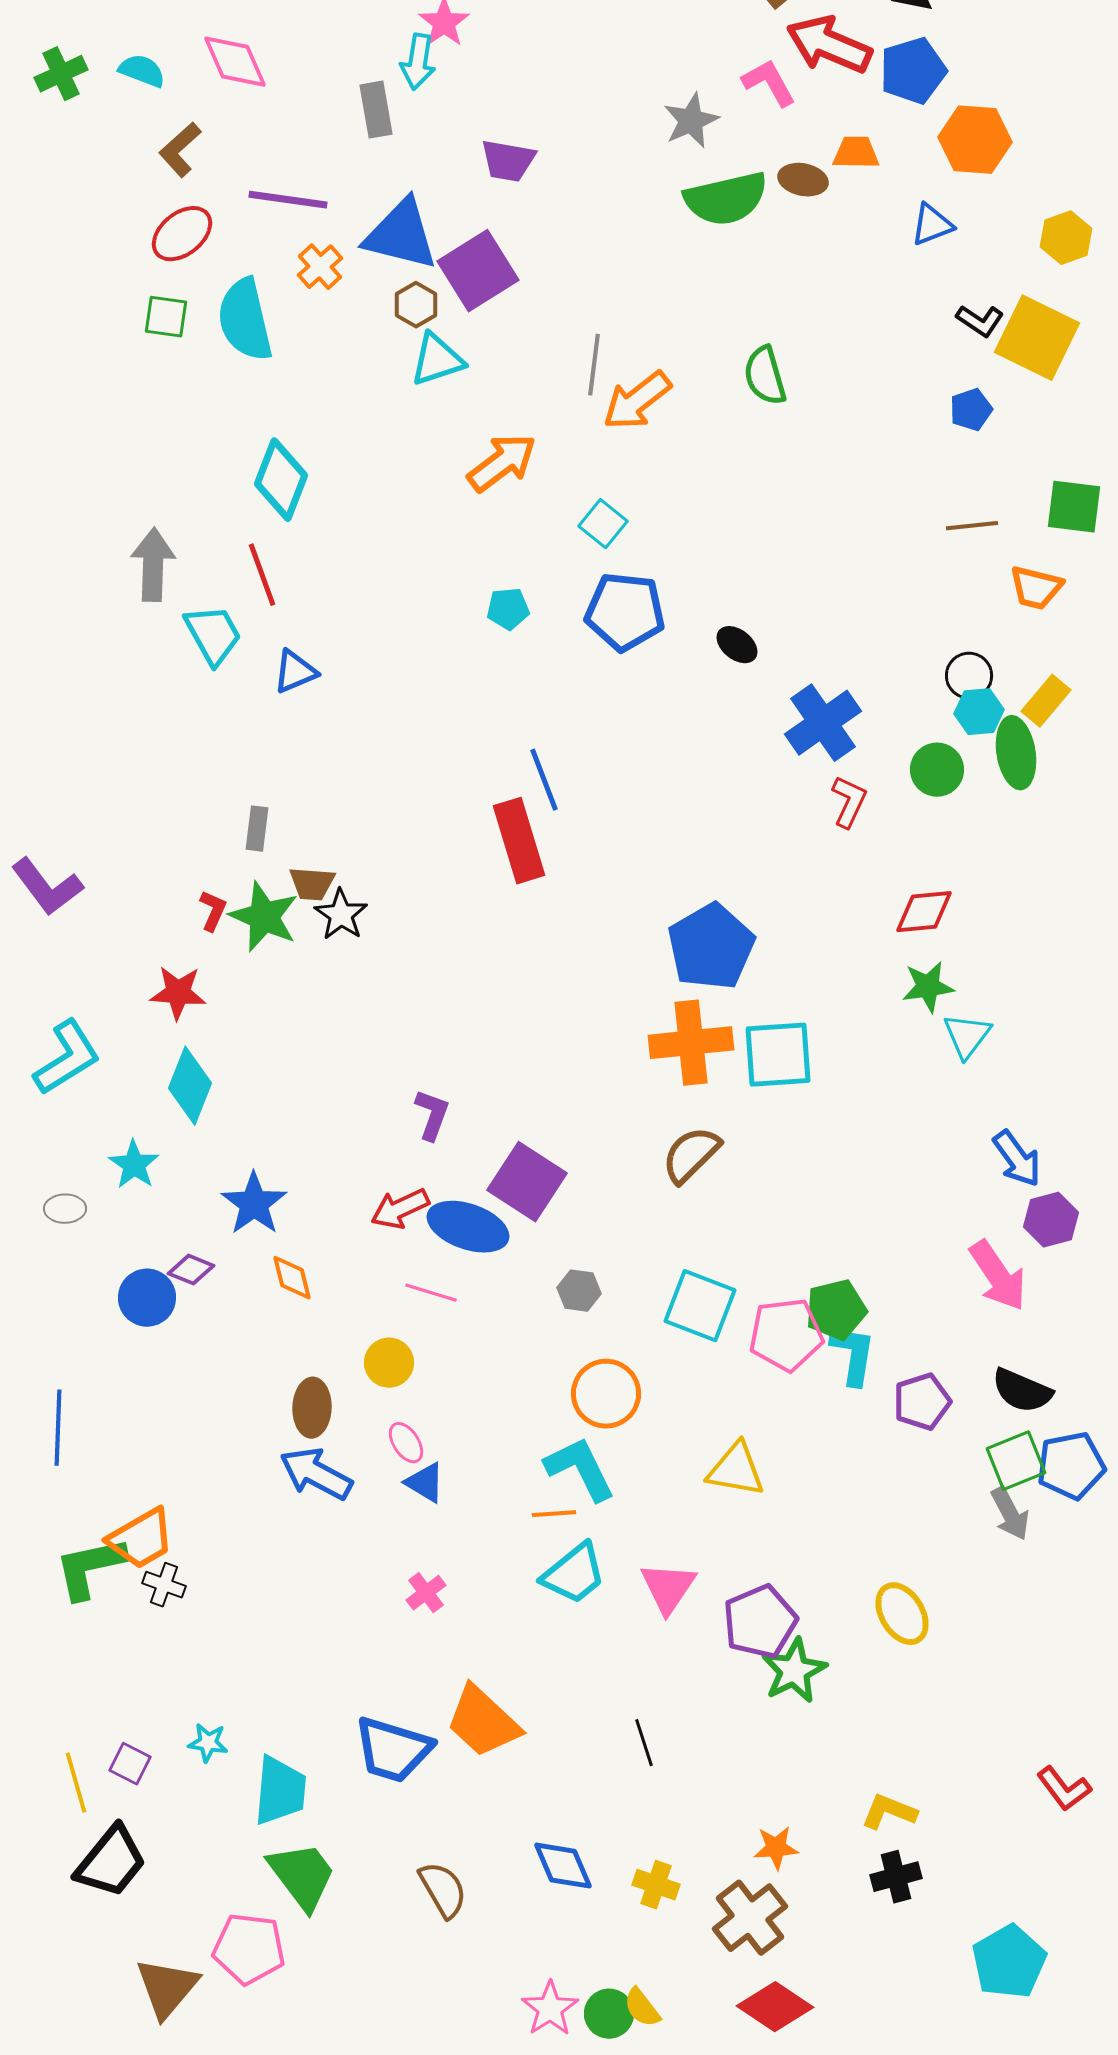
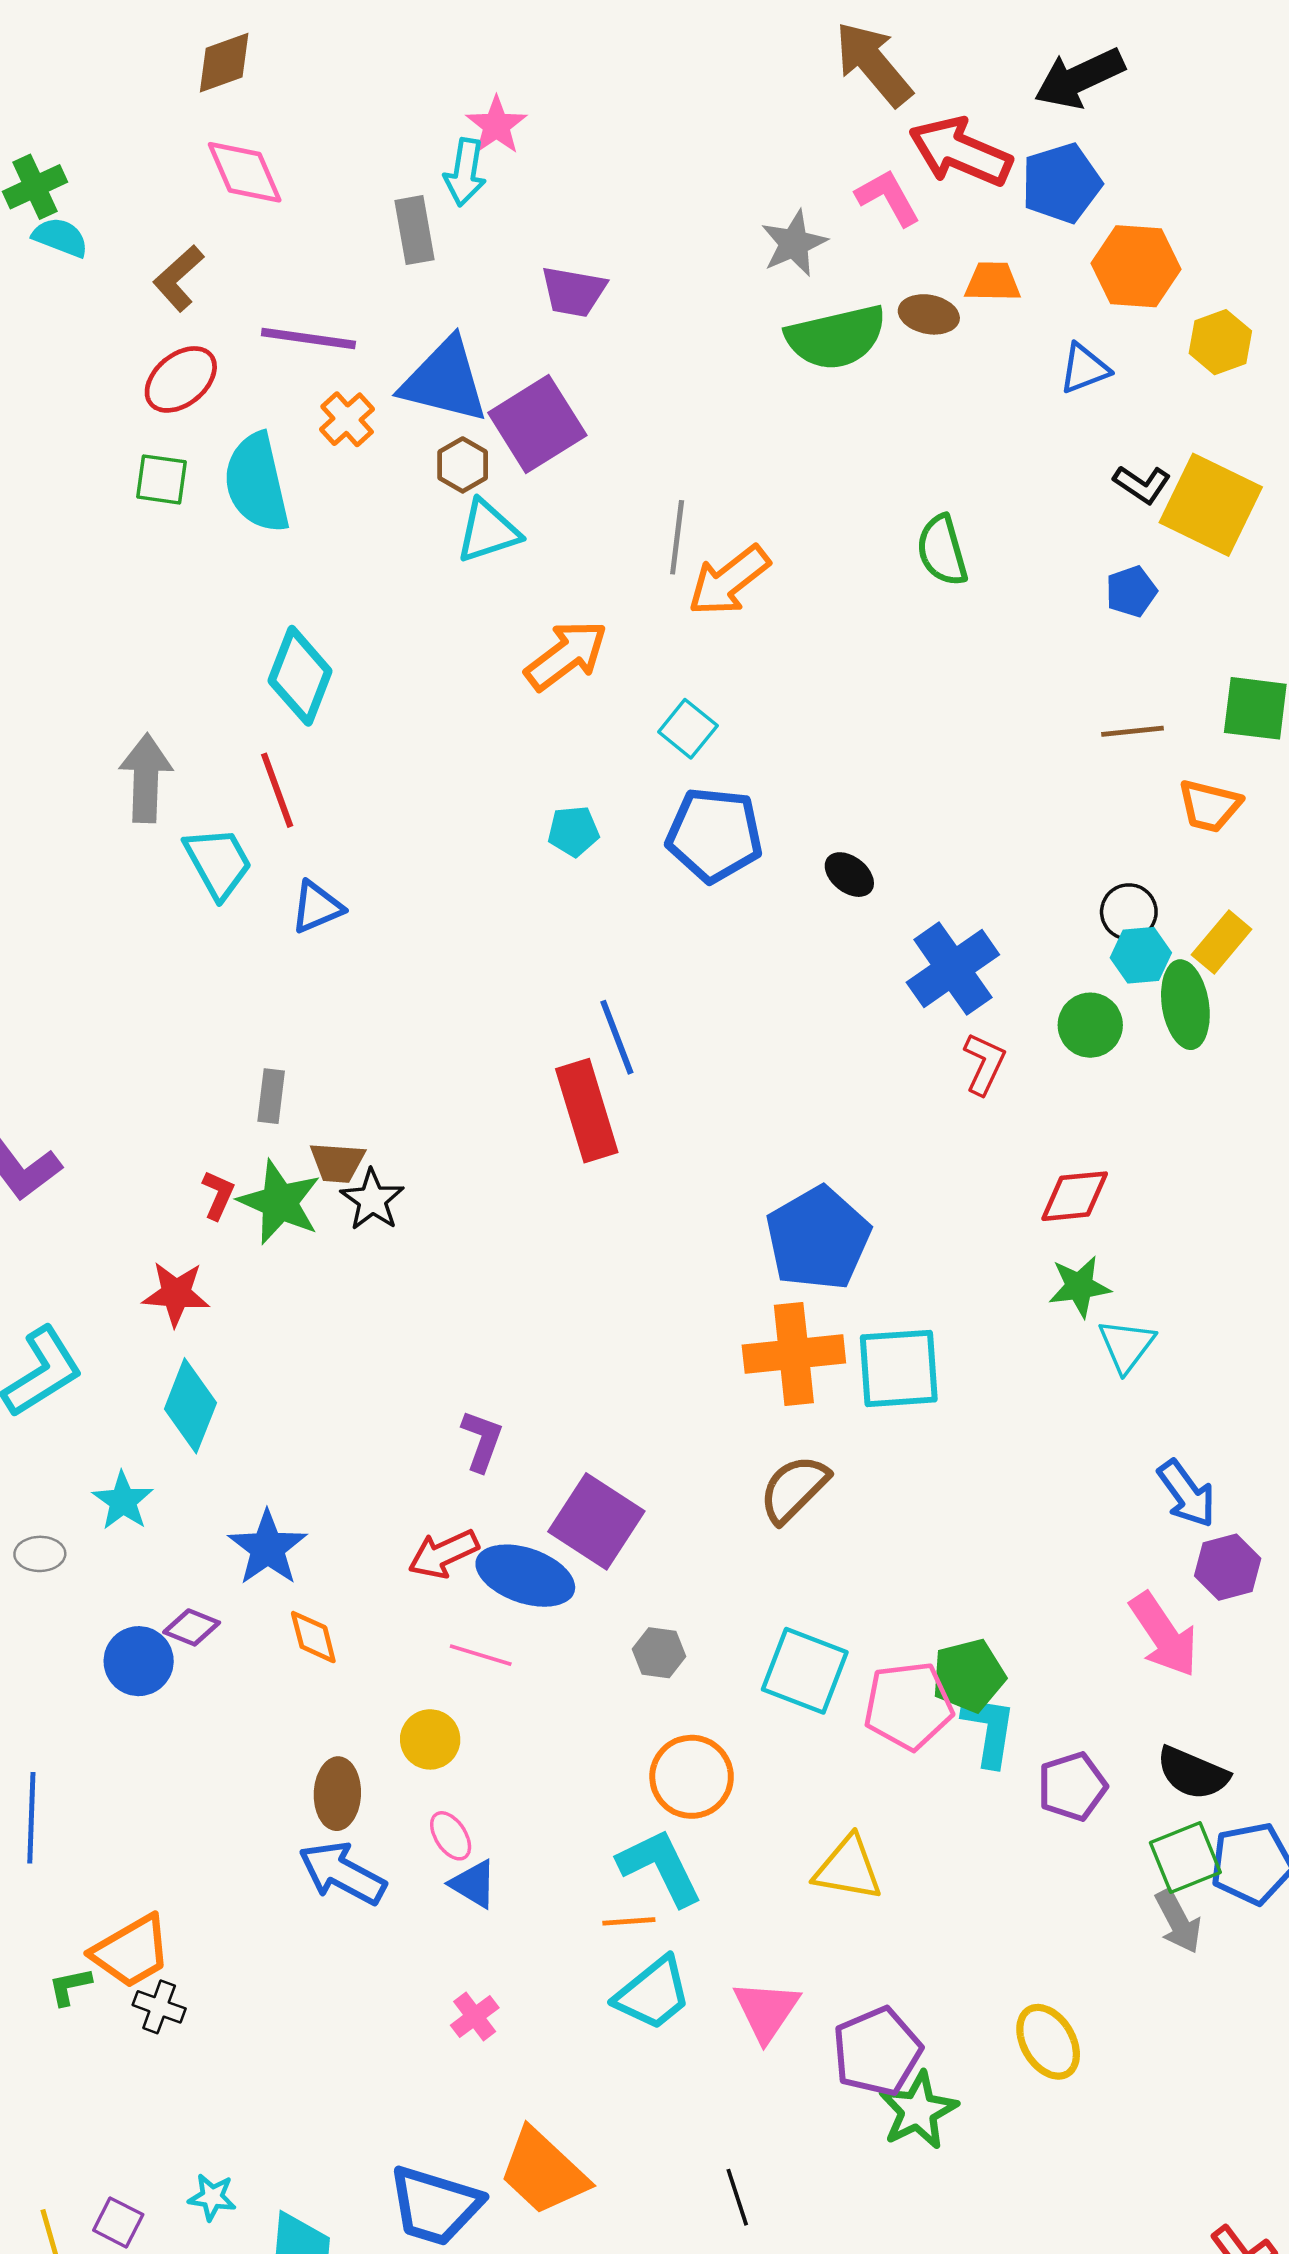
cyan semicircle: (142, 71) -> (60, 237), moved
yellow hexagon: (1066, 238) -> (1220, 342), moved
green semicircle: (765, 376) -> (942, 551), moved
green L-shape: (90, 1568) -> (70, 1986), size x0.5

